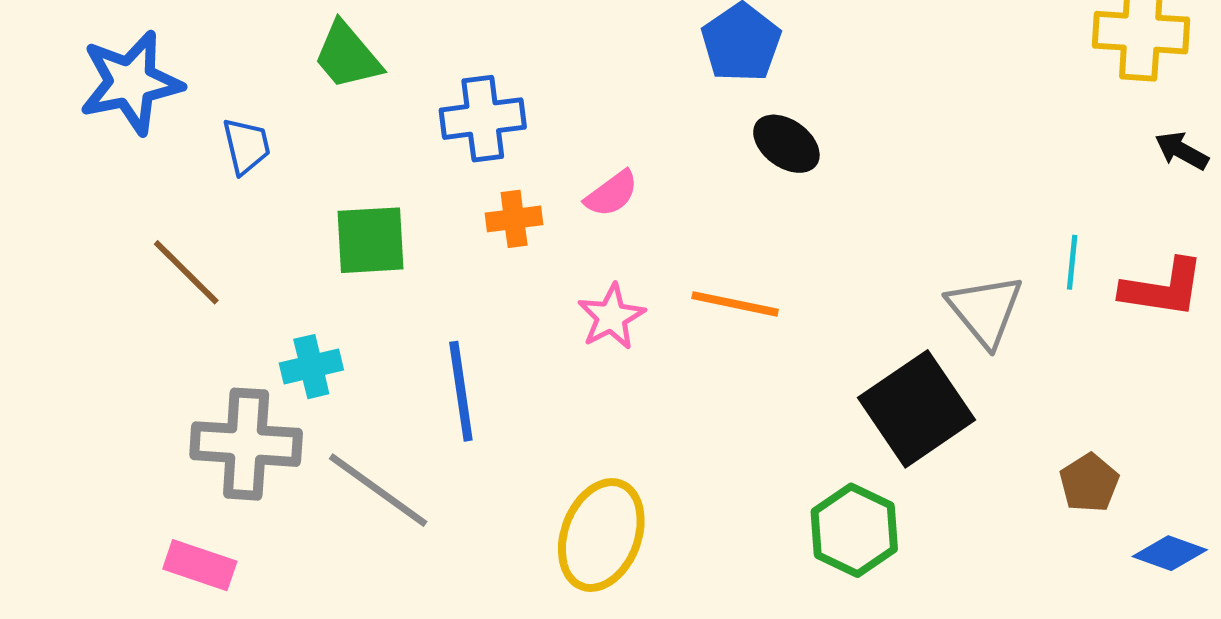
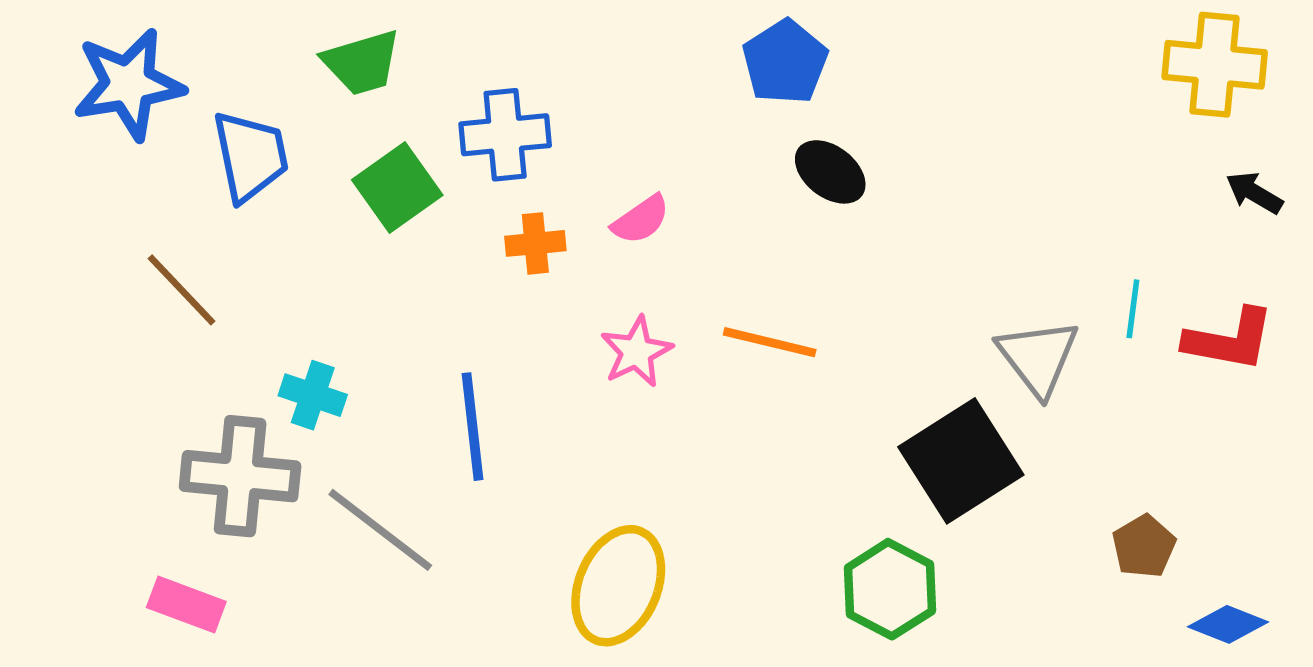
green trapezoid: (347, 56) -> (362, 63), turned -68
blue trapezoid: (246, 146) -> (250, 156), size x1.5
green square: (371, 240) -> (397, 187), moved, turned -34
cyan cross: (311, 367) -> (313, 395), turned 30

